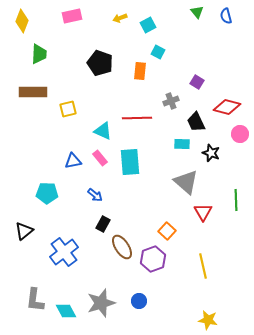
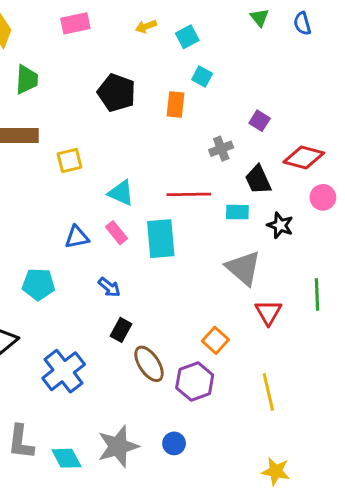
red line: (137, 118) -> (189, 194), moved

